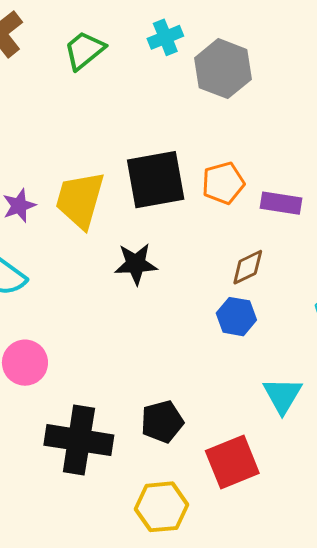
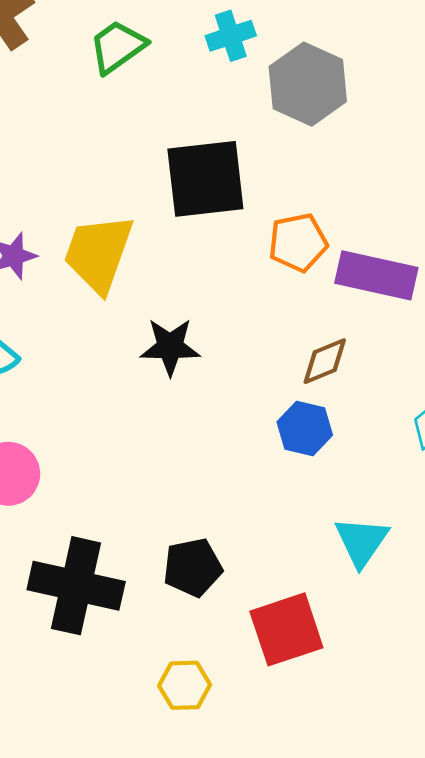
black square: (156, 180) -> (205, 179), moved
purple rectangle: (281, 203) -> (376, 275), size x1.4
yellow hexagon: (162, 507) -> (185, 685), size x0.7

